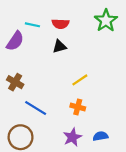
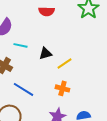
cyan line: (32, 25) -> (20, 45), moved
black triangle: (59, 46) -> (45, 53), moved

